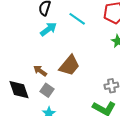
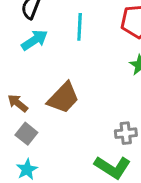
cyan line: (77, 19) -> (80, 27), turned 54

